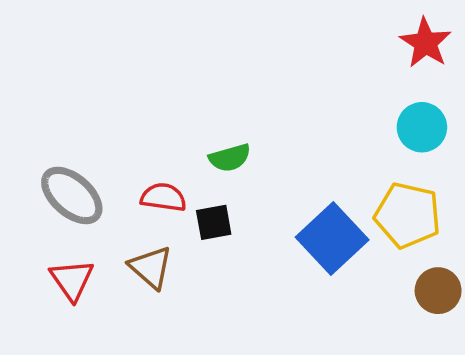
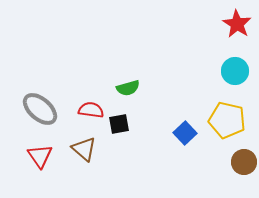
blue square: (332, 239) -> (185, 133), size x0.6

